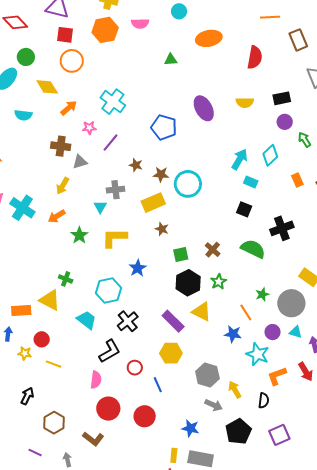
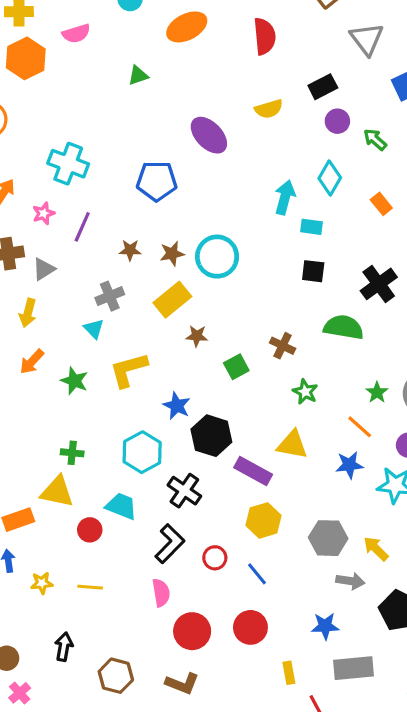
black hexagon: (188, 283) -> (211, 436), moved
red circle: (42, 339) -> (90, 530), moved
yellow rectangle: (174, 455) -> (289, 673), moved

